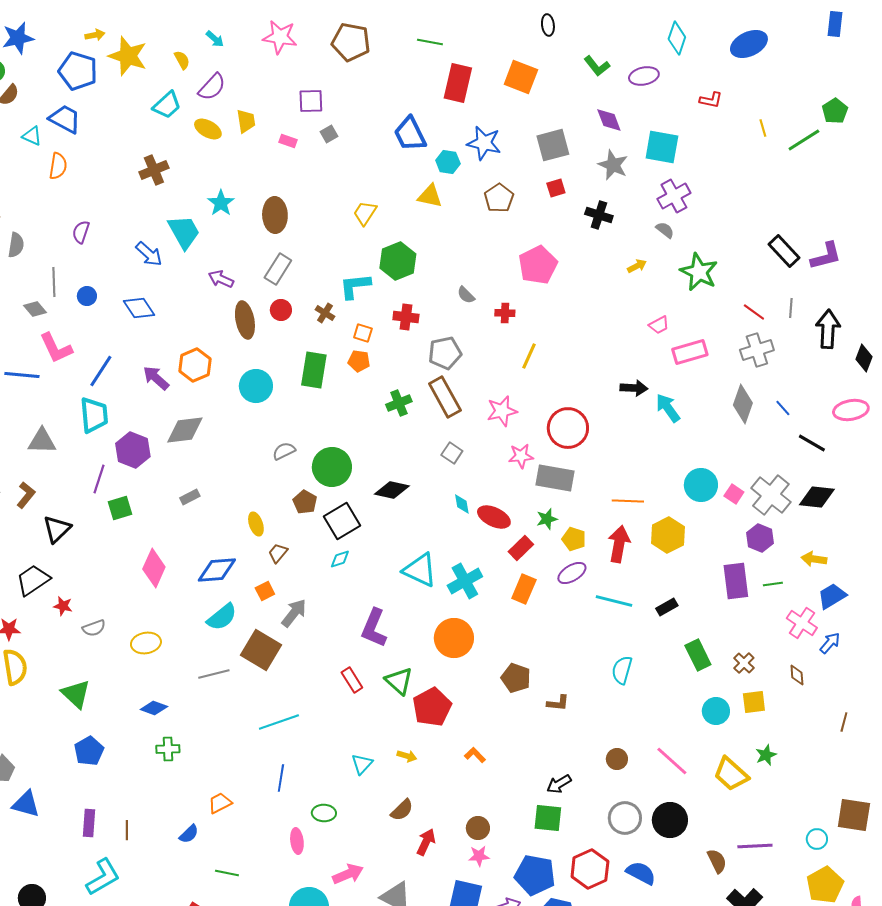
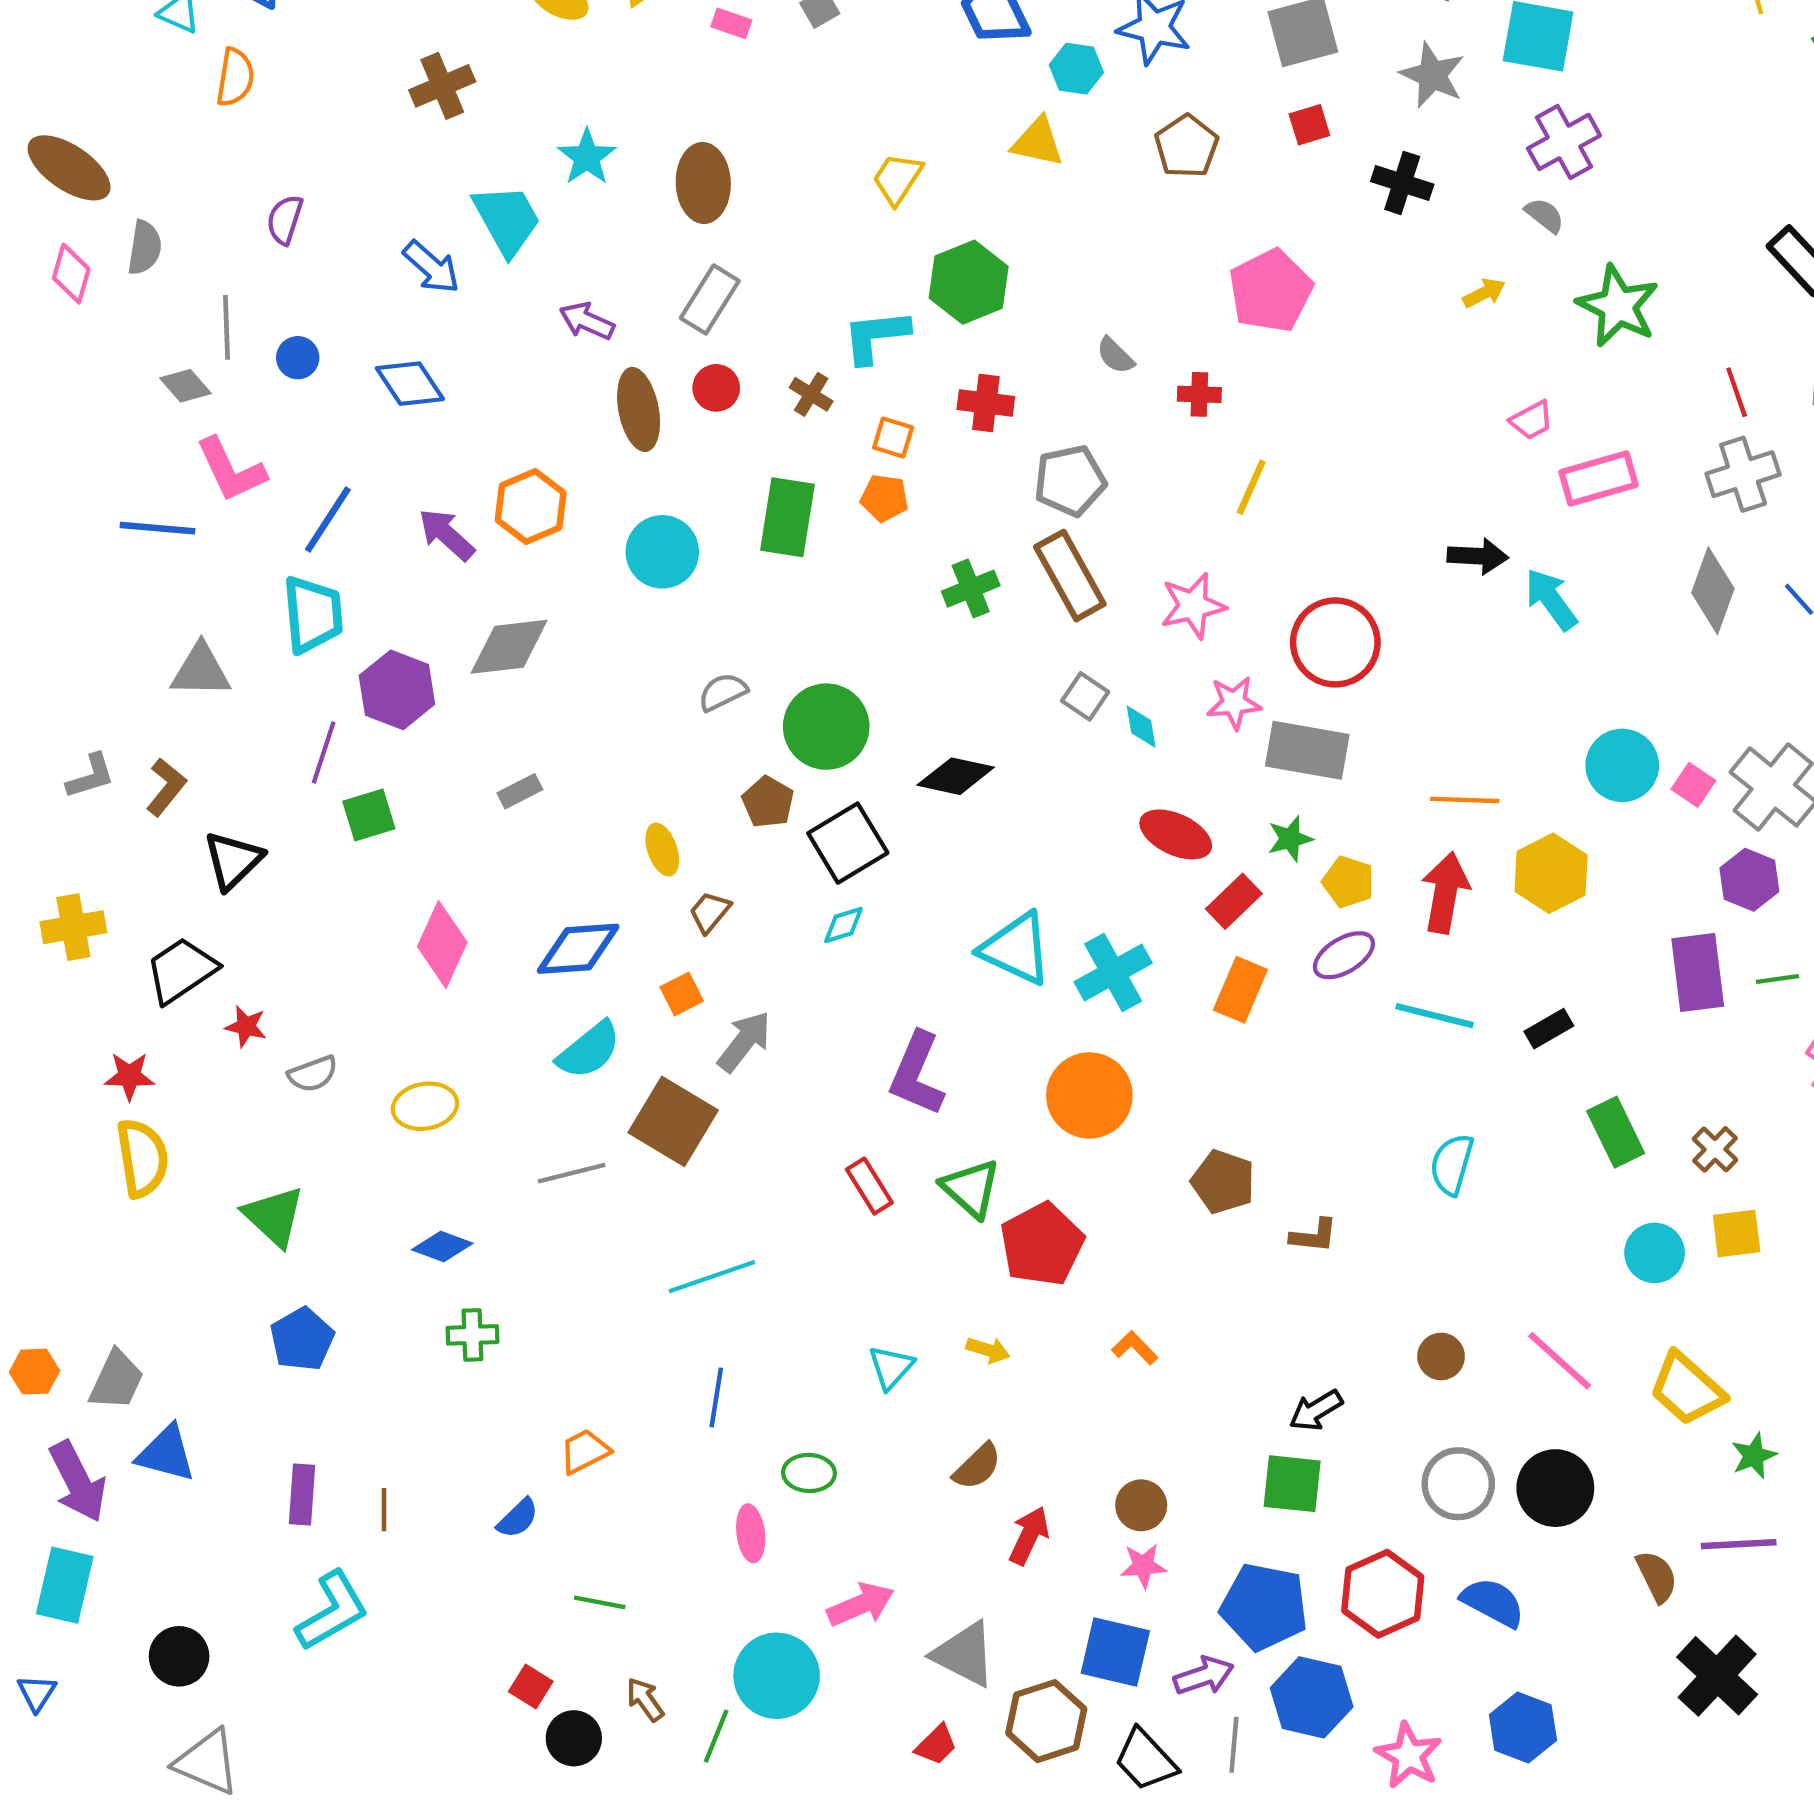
red line: (754, 312) -> (1737, 392), turned 35
cyan diamond: (462, 504) -> (1141, 727), moved
green star: (766, 755) -> (1754, 1456), moved

